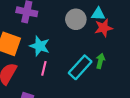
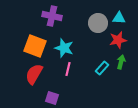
red star: (104, 28) -> (118, 40), moved
cyan rectangle: (80, 67) -> (102, 68), size x0.6

